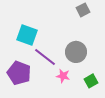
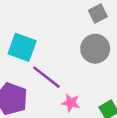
gray circle: (76, 52) -> (95, 49), moved

